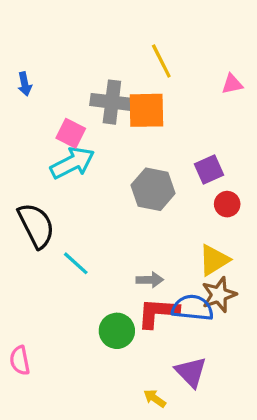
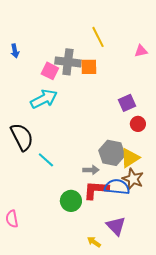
orange square: (146, 110) -> (89, 67), size x0.7
pink square: (71, 133) -> (50, 71), moved
gray hexagon: (153, 189) -> (112, 153), moved
brown star: (219, 295) -> (133, 179), turned -30

